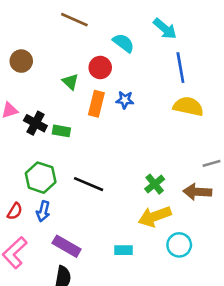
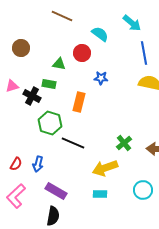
green triangle: (70, 82) -> (59, 64), turned -32
orange rectangle: (96, 104) -> (79, 102), moved
green rectangle: (61, 131) -> (49, 84), moved
green hexagon: (41, 178) -> (50, 123), moved
yellow arrow: (155, 216) -> (105, 168), moved

